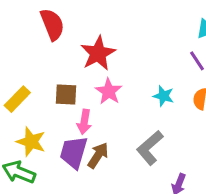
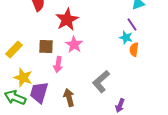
cyan star: (164, 96) -> (126, 38), moved
purple trapezoid: (74, 152) -> (39, 92), moved
brown arrow: (98, 155) -> (69, 98), moved, turned -48

